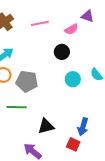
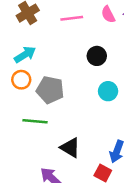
pink semicircle: (71, 29) -> (108, 14), moved, turned 88
black triangle: (46, 126) -> (70, 148), turned 42

